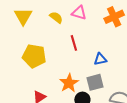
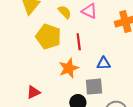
yellow pentagon: (34, 56) -> (48, 37), moved
orange star: (69, 83) -> (69, 68), moved

